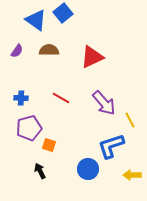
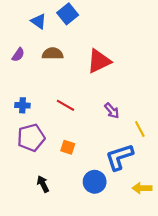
blue triangle: (36, 20) -> (39, 21), size x0.7
purple arrow: (104, 103) -> (112, 111), size x0.6
orange square: (49, 145) -> (68, 147), moved

